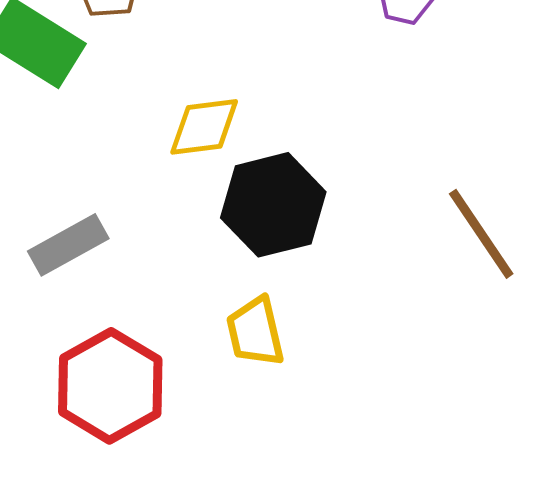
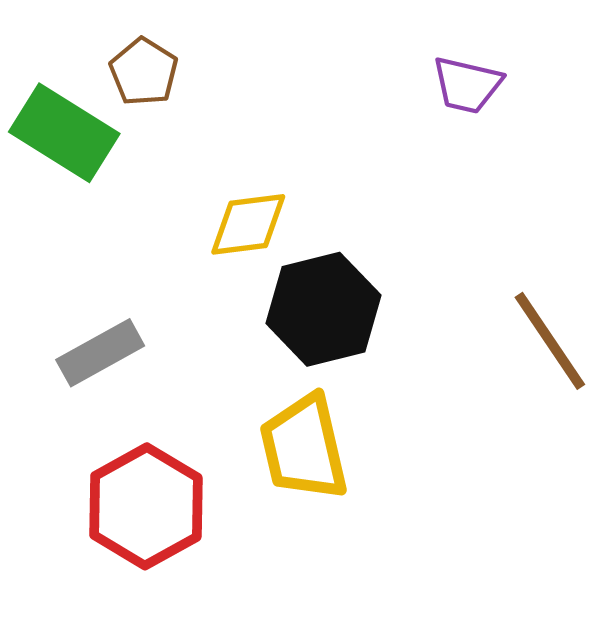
yellow trapezoid: (255, 332) -> (304, 448), size x1.4

